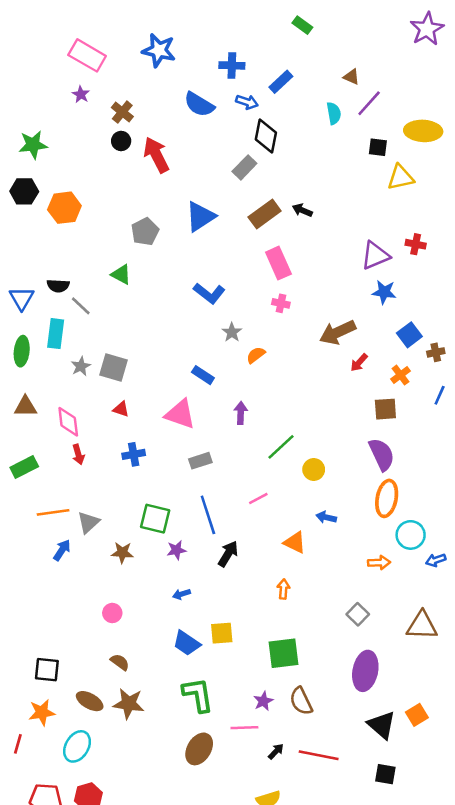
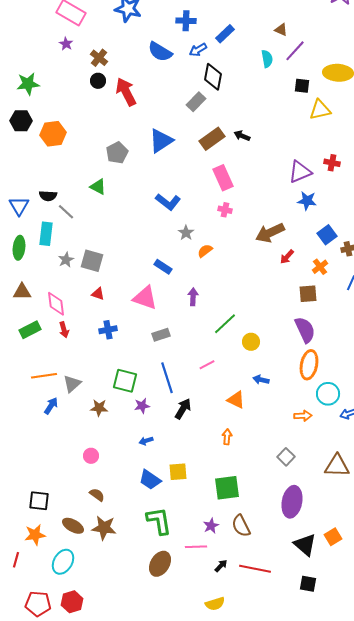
blue arrow: (247, 102) -> (198, 50), turned 132
green rectangle: (24, 467) -> (30, 330), moved

